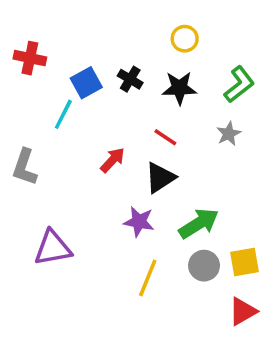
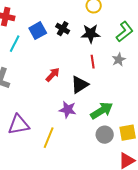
cyan line: (63, 114) -> (15, 44), moved
red line: (165, 137) -> (93, 62), moved, turned 48
yellow line: (148, 278) -> (49, 138), moved

